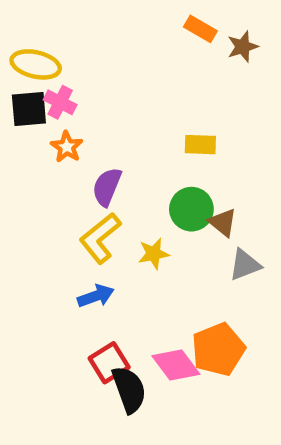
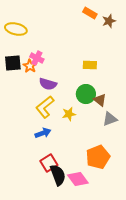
pink cross: (60, 102) -> (37, 58), moved
black square: (29, 109) -> (13, 63), moved
purple semicircle: (107, 187) -> (48, 84), turned -96
pink diamond: (176, 365) -> (78, 179), moved

